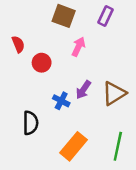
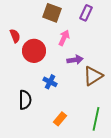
red circle: (42, 63) -> (34, 51), size x1.5
purple arrow: (83, 90) -> (75, 60), moved, turned -133
orange rectangle: (74, 146) -> (60, 119), size x0.6

